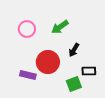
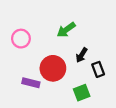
pink circle: (27, 29) -> (21, 39), moved
black rectangle: (89, 71) -> (98, 69), moved, turned 72

